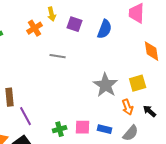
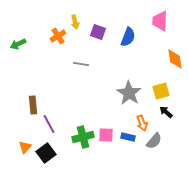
orange arrow: (128, 107) -> (142, 123), moved
black arrow: (150, 111) -> (166, 112), moved
green cross: (60, 129) -> (83, 137), size x1.5

